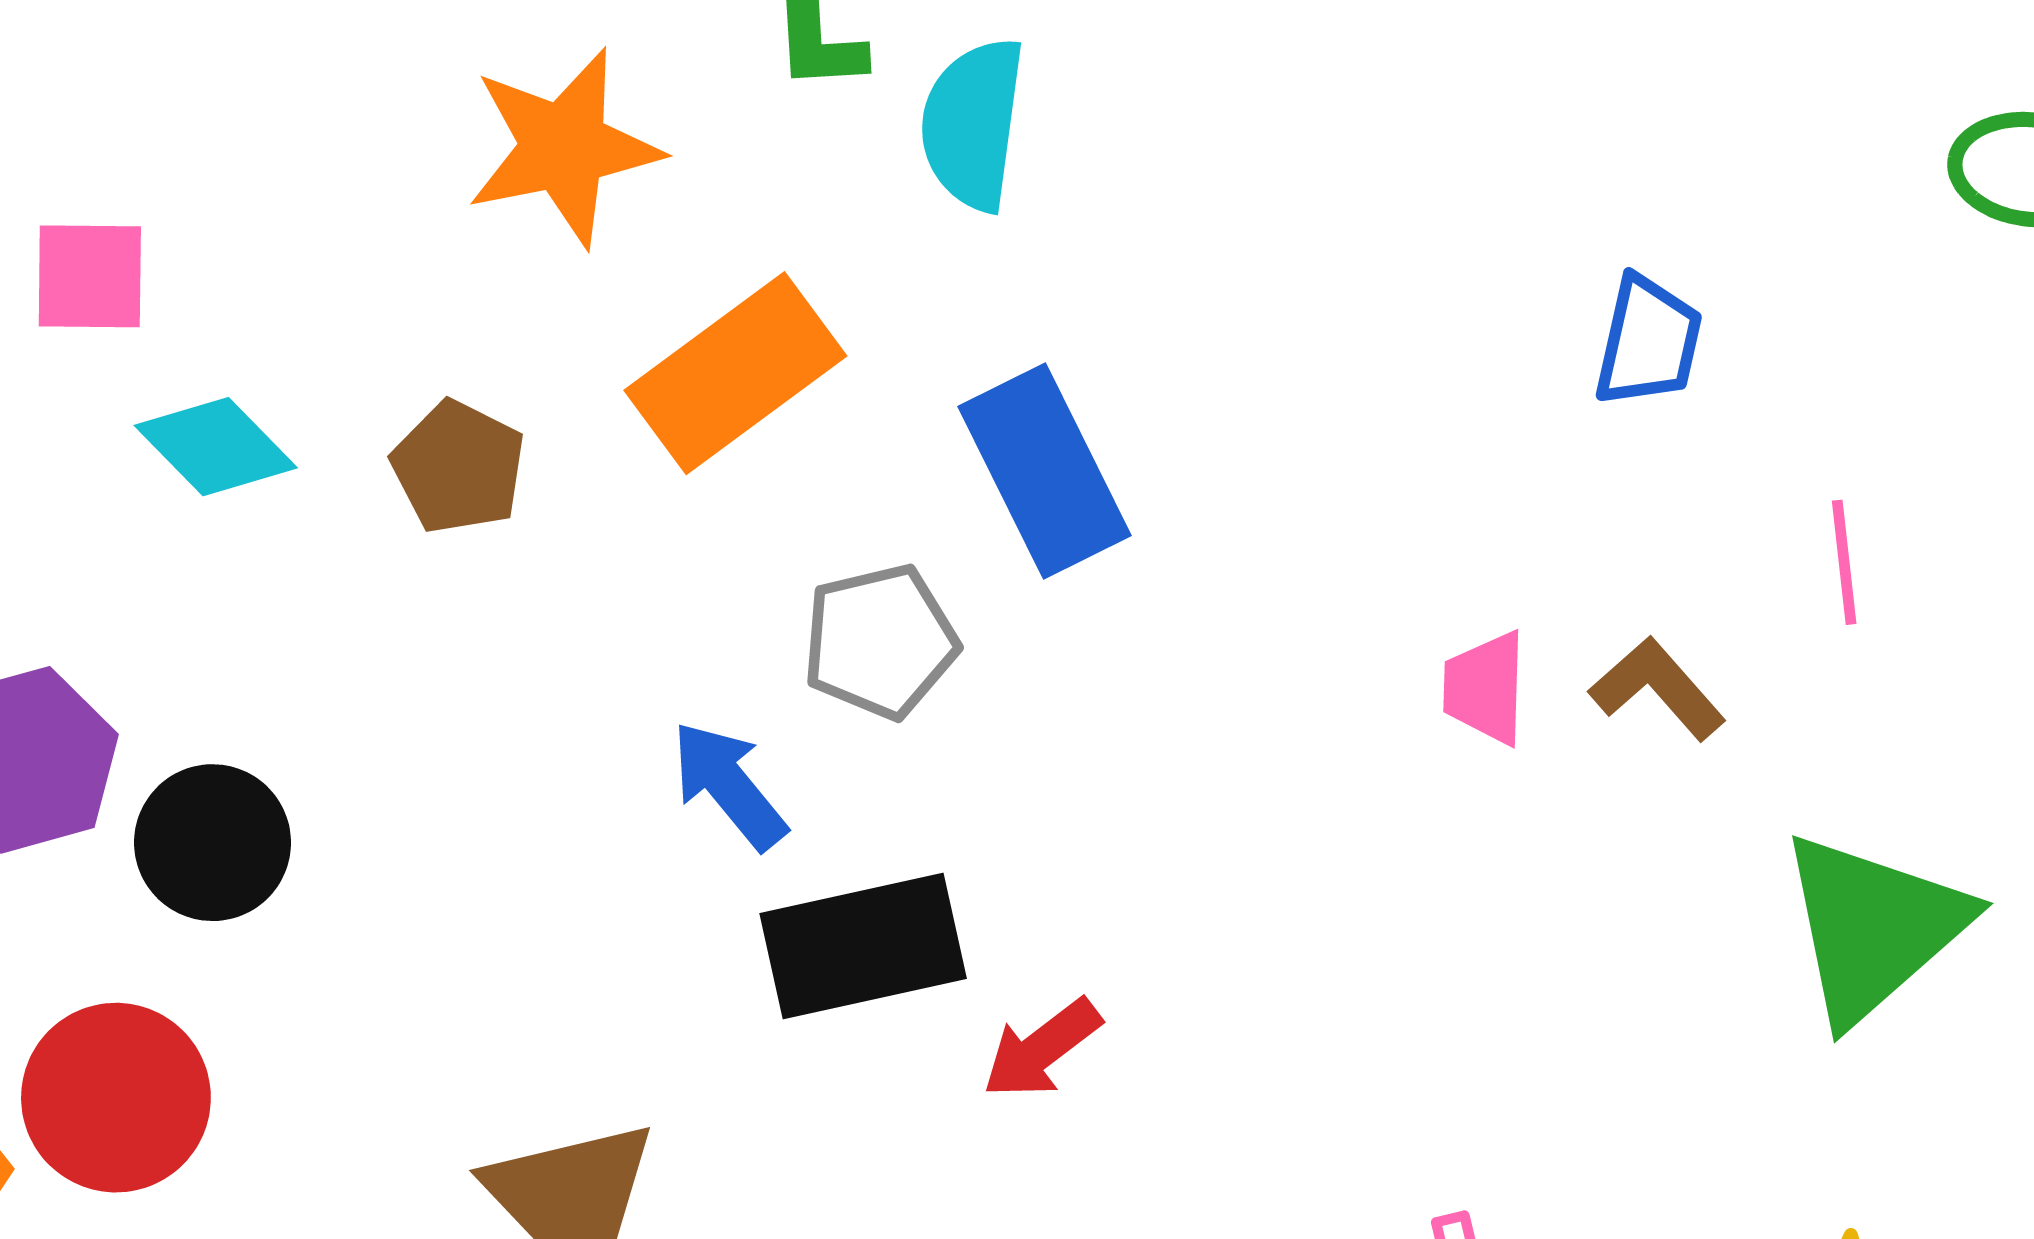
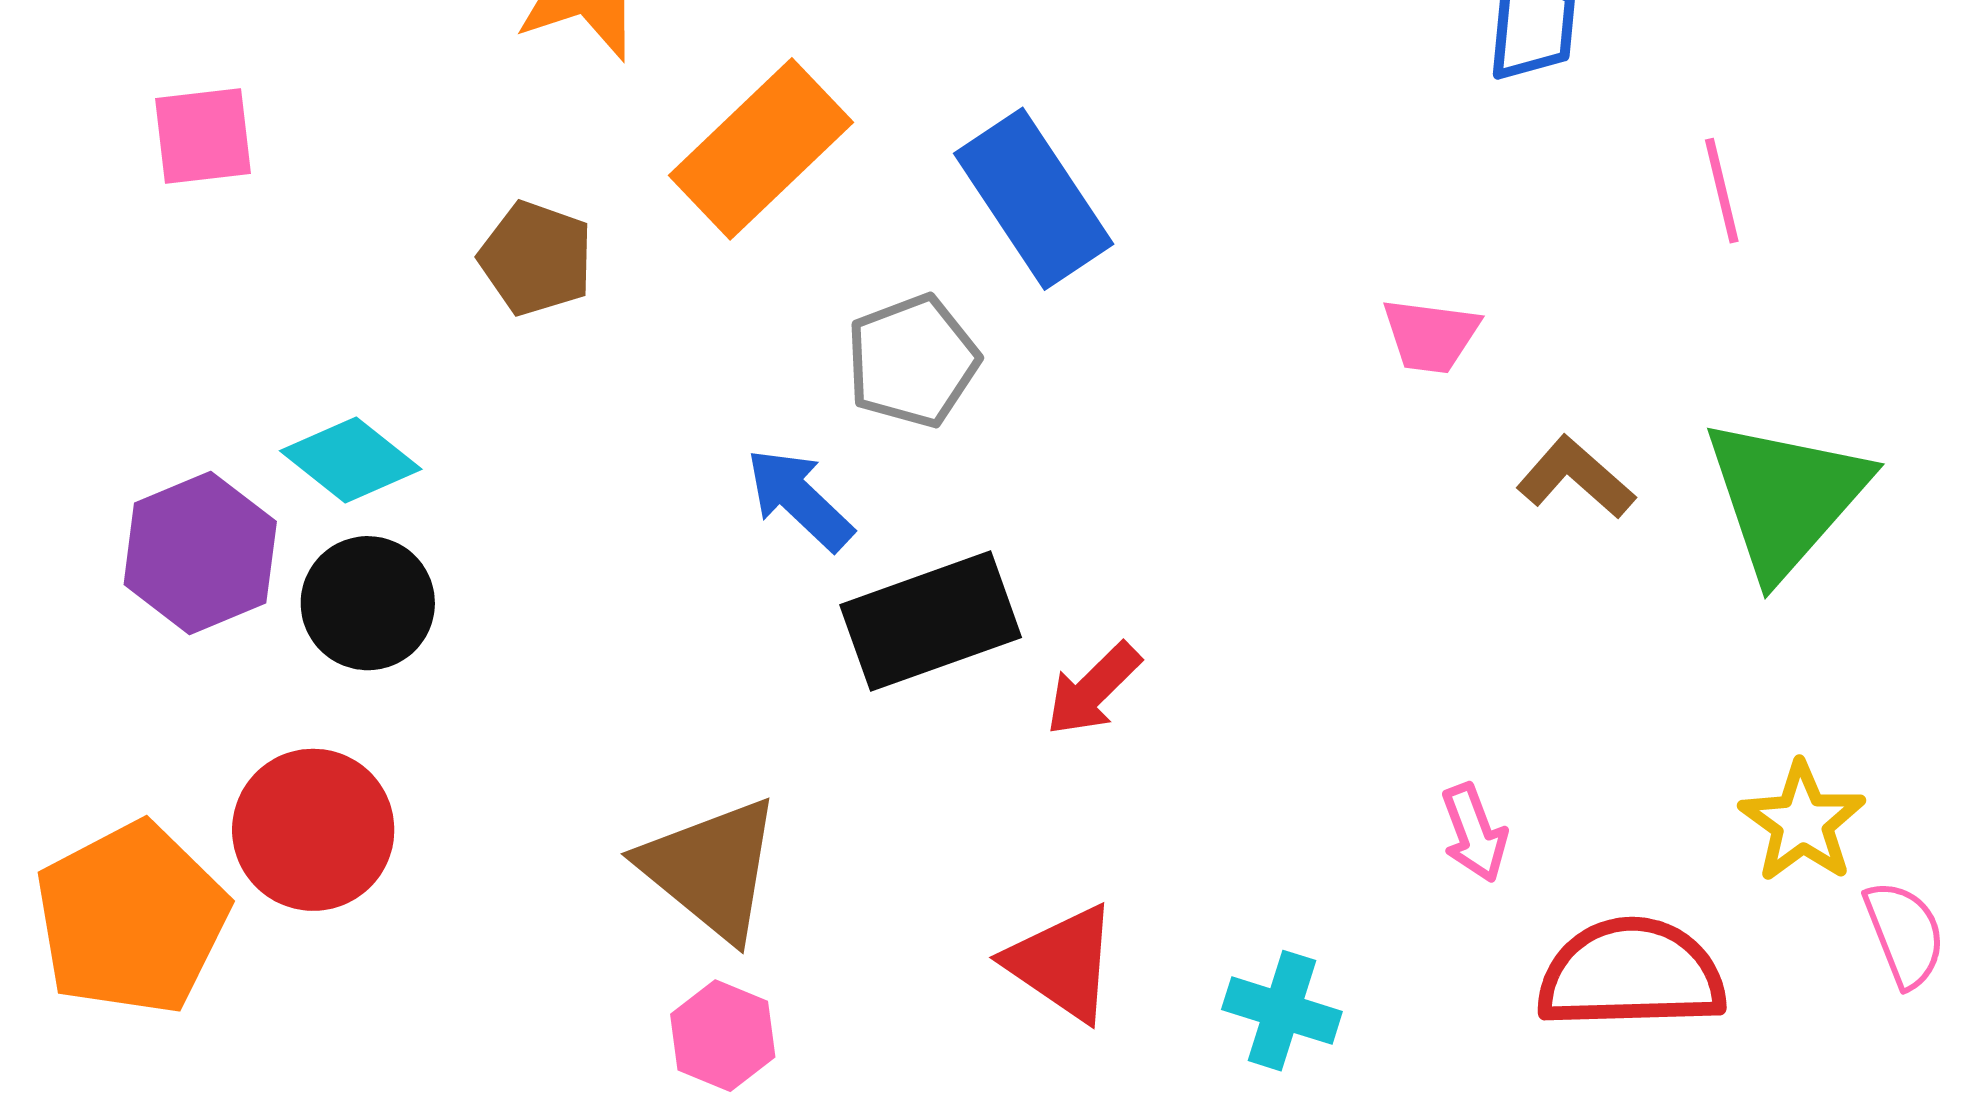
cyan diamond: (216, 447) -> (351, 460), moved
pink trapezoid: (1485, 688) -> (1431, 336), turned -77
brown L-shape: (1657, 688) -> (1576, 478), moved

